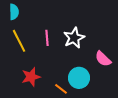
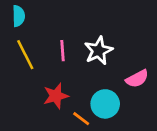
pink semicircle: (103, 59) -> (137, 79), turned -72
red star: (31, 77) -> (56, 96), moved

